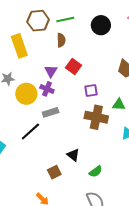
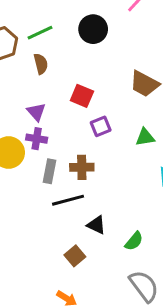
red square: (73, 67) -> (82, 96), moved
gray rectangle: (51, 112) -> (50, 171), turned -49
brown cross: (96, 117) -> (82, 167), moved, size x0.7
black line: (30, 131) -> (68, 200), moved, turned 40

